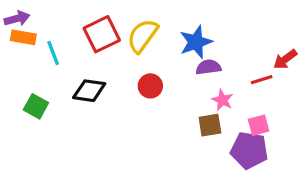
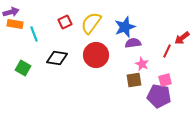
red square: (102, 34) -> (65, 22), size x0.6
red line: (262, 80) -> (167, 51), turned -48
red circle: (150, 86) -> (96, 55), size x1.6

